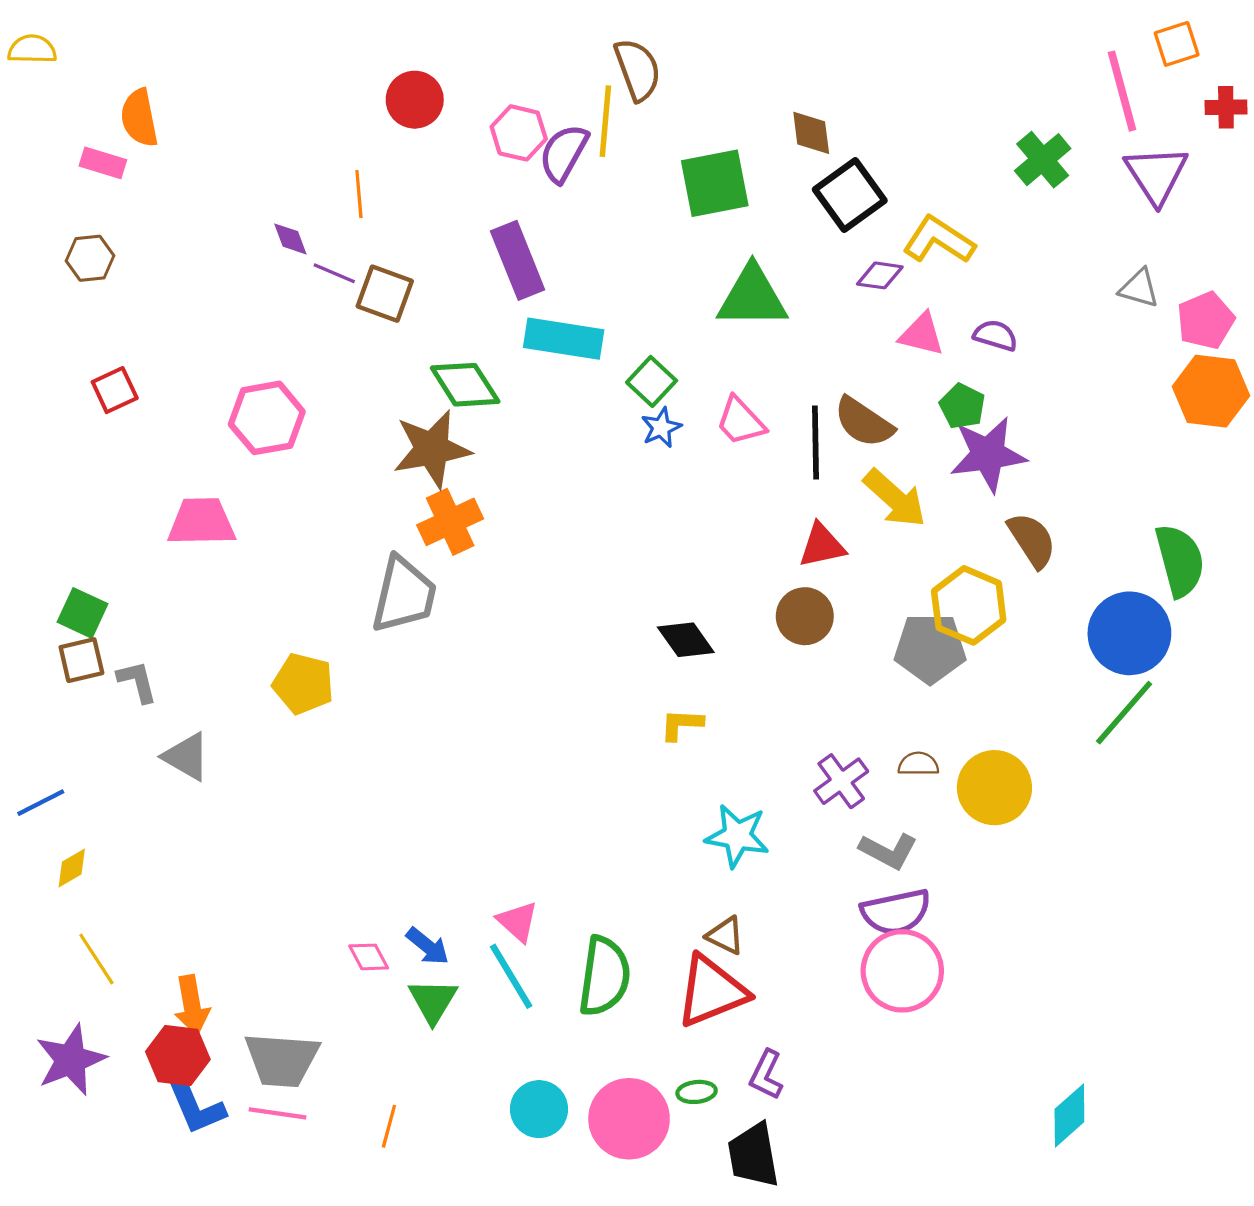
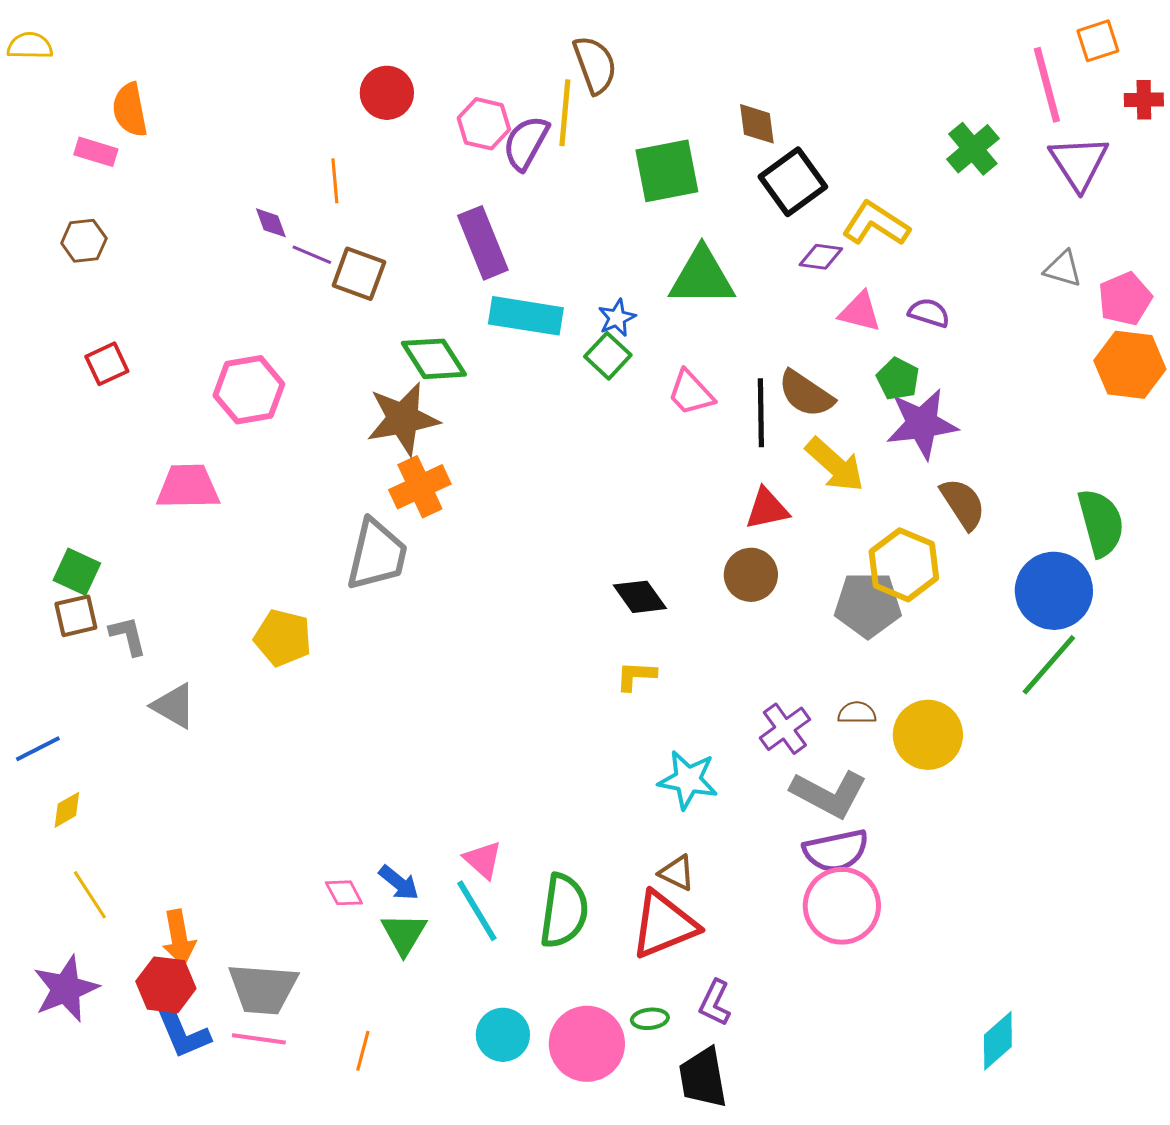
blue star: (661, 428) -> (617, 318), moved
gray L-shape: (888, 851) -> (829, 794), size x1.4

